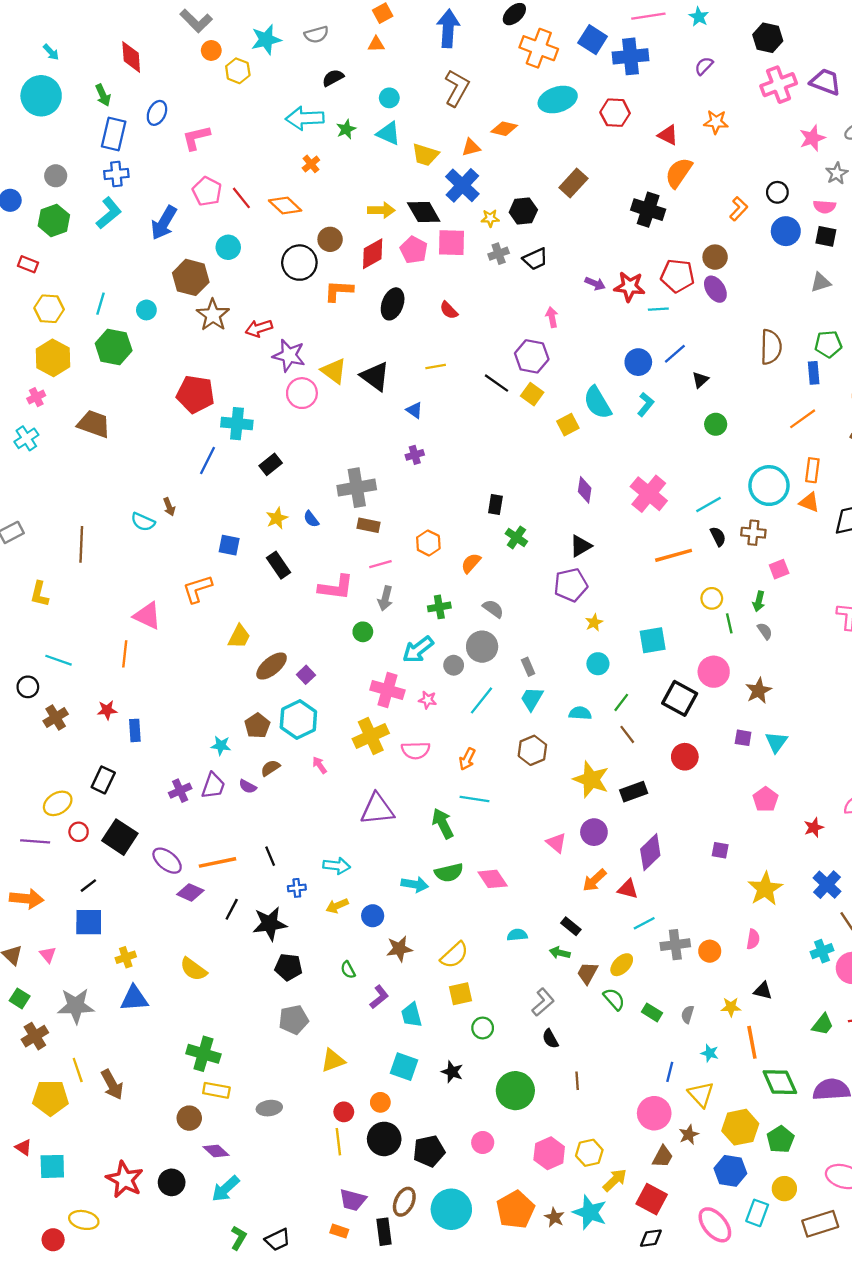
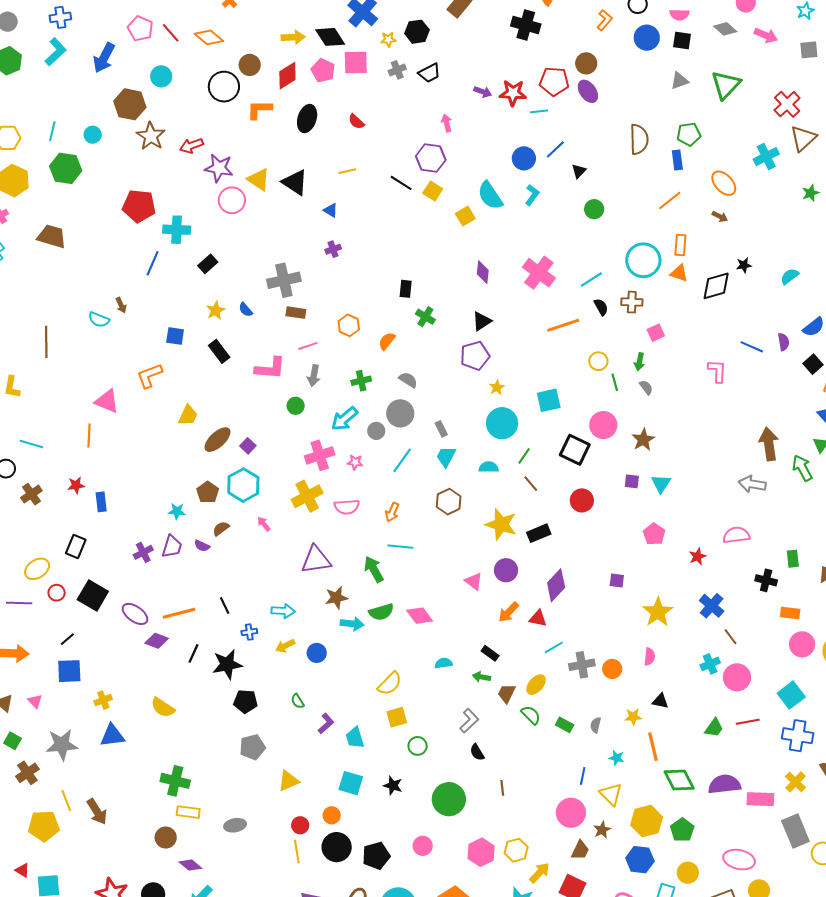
cyan circle: (598, 664) -> (502, 423), size x1.6
pink cross: (387, 690) -> (320, 455), turned -32
brown star: (399, 949) -> (336, 598), moved

